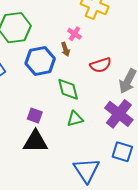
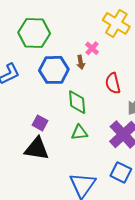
red semicircle: (101, 65) -> (113, 83), turned 85

